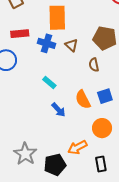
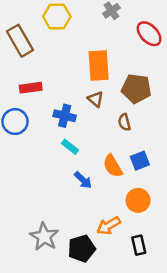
orange rectangle: (57, 18) -> (99, 66), moved
blue cross: (46, 43) -> (65, 116), moved

